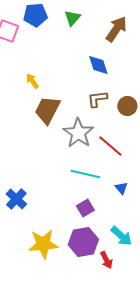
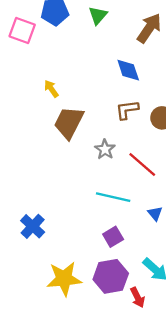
gray star: (78, 133) -> (105, 149), size x0.6

